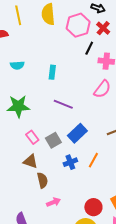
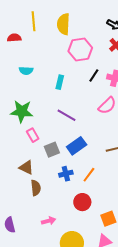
pink hexagon: (78, 25) -> (80, 49), moved
black line: (89, 48) -> (94, 76), moved
pink rectangle: (32, 137) -> (33, 135), moved
pink arrow: (53, 202) -> (49, 221), moved
red circle: (93, 207) -> (82, 202), moved

